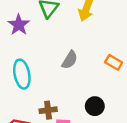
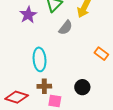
gray semicircle: (70, 60) -> (66, 28), moved
cyan ellipse: (22, 74) -> (40, 59), moved

